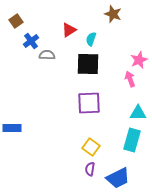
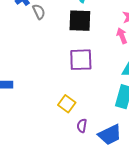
gray semicircle: (47, 55) -> (39, 12), turned 63
yellow square: (91, 147) -> (67, 104), moved

